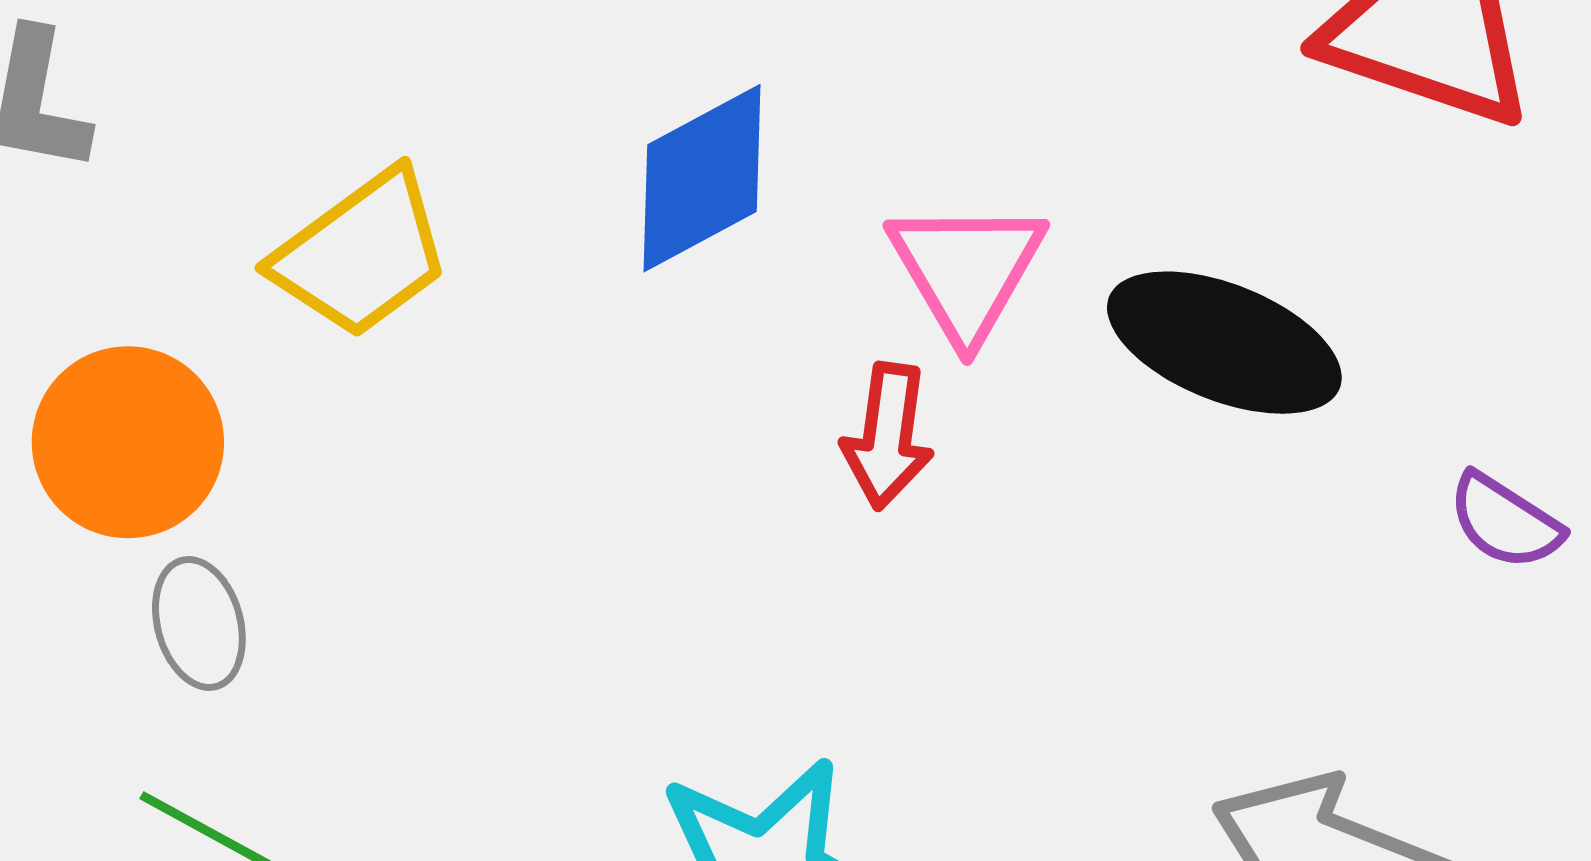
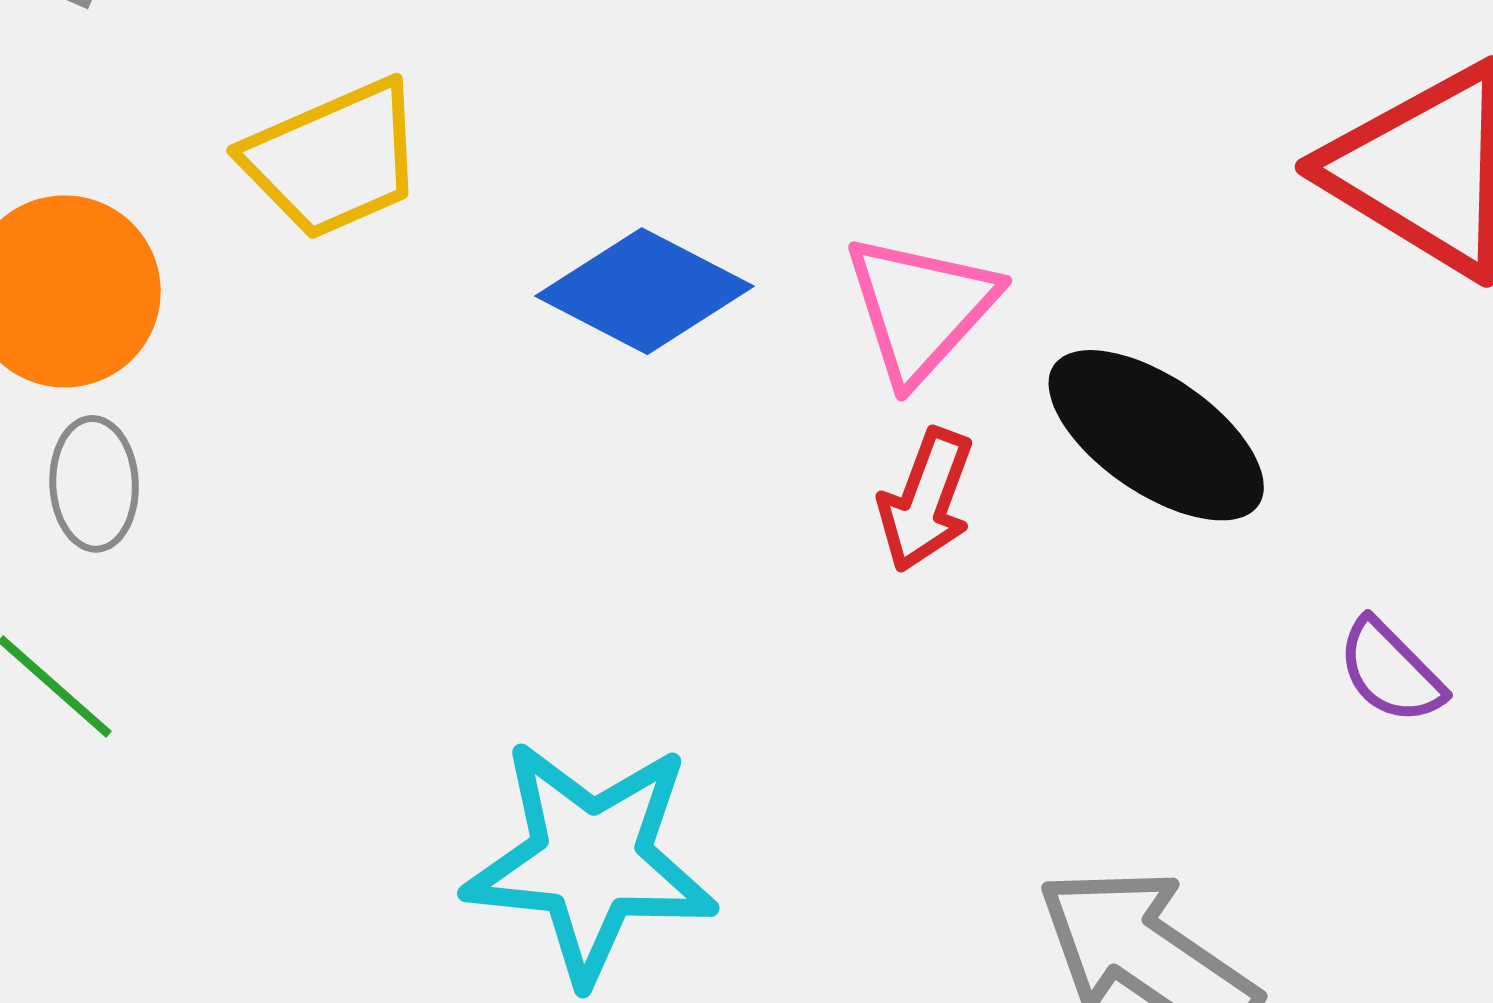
blue diamond: (702, 178) -> (644, 291), moved, turned 43
red arrow: (888, 436) -> (926, 500), moved

